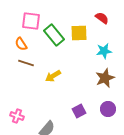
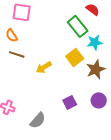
yellow square: (79, 33) -> (75, 57), moved, turned -36
green rectangle: (54, 35) -> (78, 26), moved

